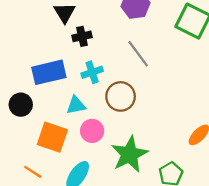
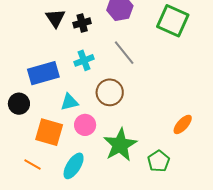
black cross: (82, 36) -> (82, 23), moved
cyan cross: (92, 72) -> (84, 60), moved

